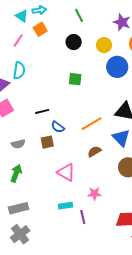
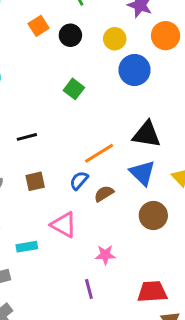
orange square: (40, 29) -> (39, 26), moved
green square: (75, 79) -> (74, 89), turned 32
blue semicircle: (58, 127) -> (79, 180), moved, turned 96
cyan rectangle: (65, 206) -> (27, 247), moved

